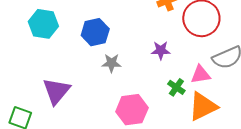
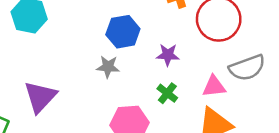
blue hexagon: (95, 32) -> (123, 32), moved
green cross: (176, 87) -> (167, 93), moved

